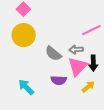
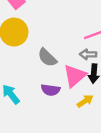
gray arrow: (76, 50) -> (88, 54), moved

